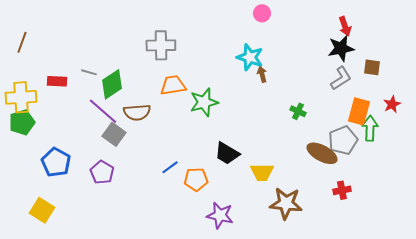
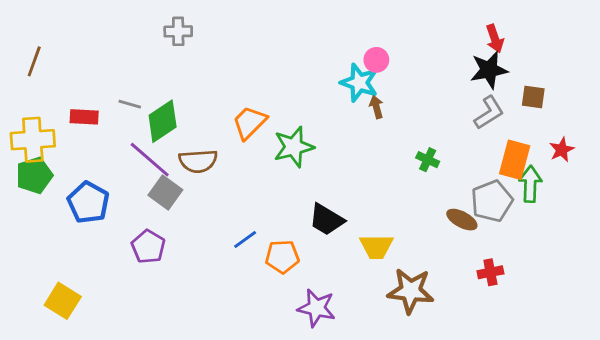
pink circle: (262, 13) -> (376, 60), moved
gray cross: (161, 45) -> (178, 31), moved, size x0.7
orange trapezoid: (173, 85) -> (249, 123), turned -36
brown ellipse: (322, 153) -> (462, 220), size x0.7
blue pentagon: (56, 162) -> (88, 202), moved

